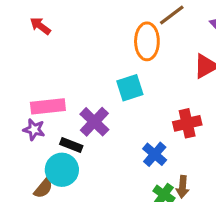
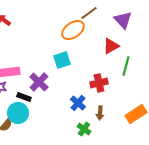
orange ellipse: (147, 41) -> (73, 30), turned 55
brown arrow: (183, 187) -> (100, 113), moved

